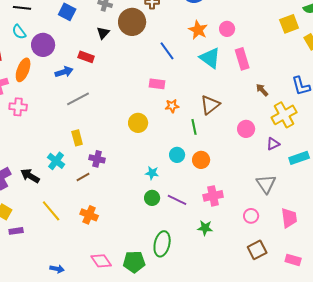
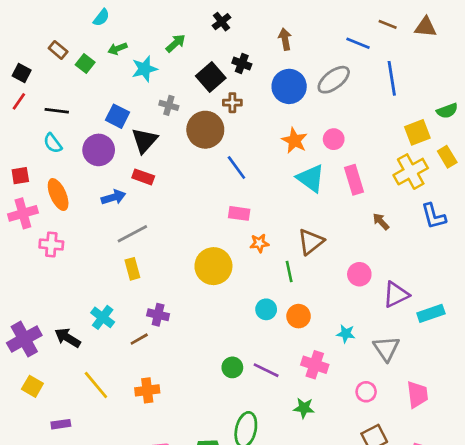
black triangle: (103, 33) -> (145, 140), moved, size x1.5
purple circle: (43, 45) -> (99, 150), moved
blue line: (167, 51) -> (236, 168), moved
orange ellipse: (23, 70) -> (58, 195), turned -45
yellow cross: (284, 115) -> (411, 172), moved
yellow circle: (138, 123) -> (213, 266), size x1.4
yellow rectangle: (77, 138) -> (132, 269), moved
purple triangle: (273, 144) -> (396, 294), size x1.5
cyan star: (152, 173) -> (346, 334), moved
pink cross: (213, 196) -> (315, 365), turned 30
orange cross: (89, 215) -> (147, 390), turned -30
purple rectangle: (16, 231) -> (61, 424), moved

